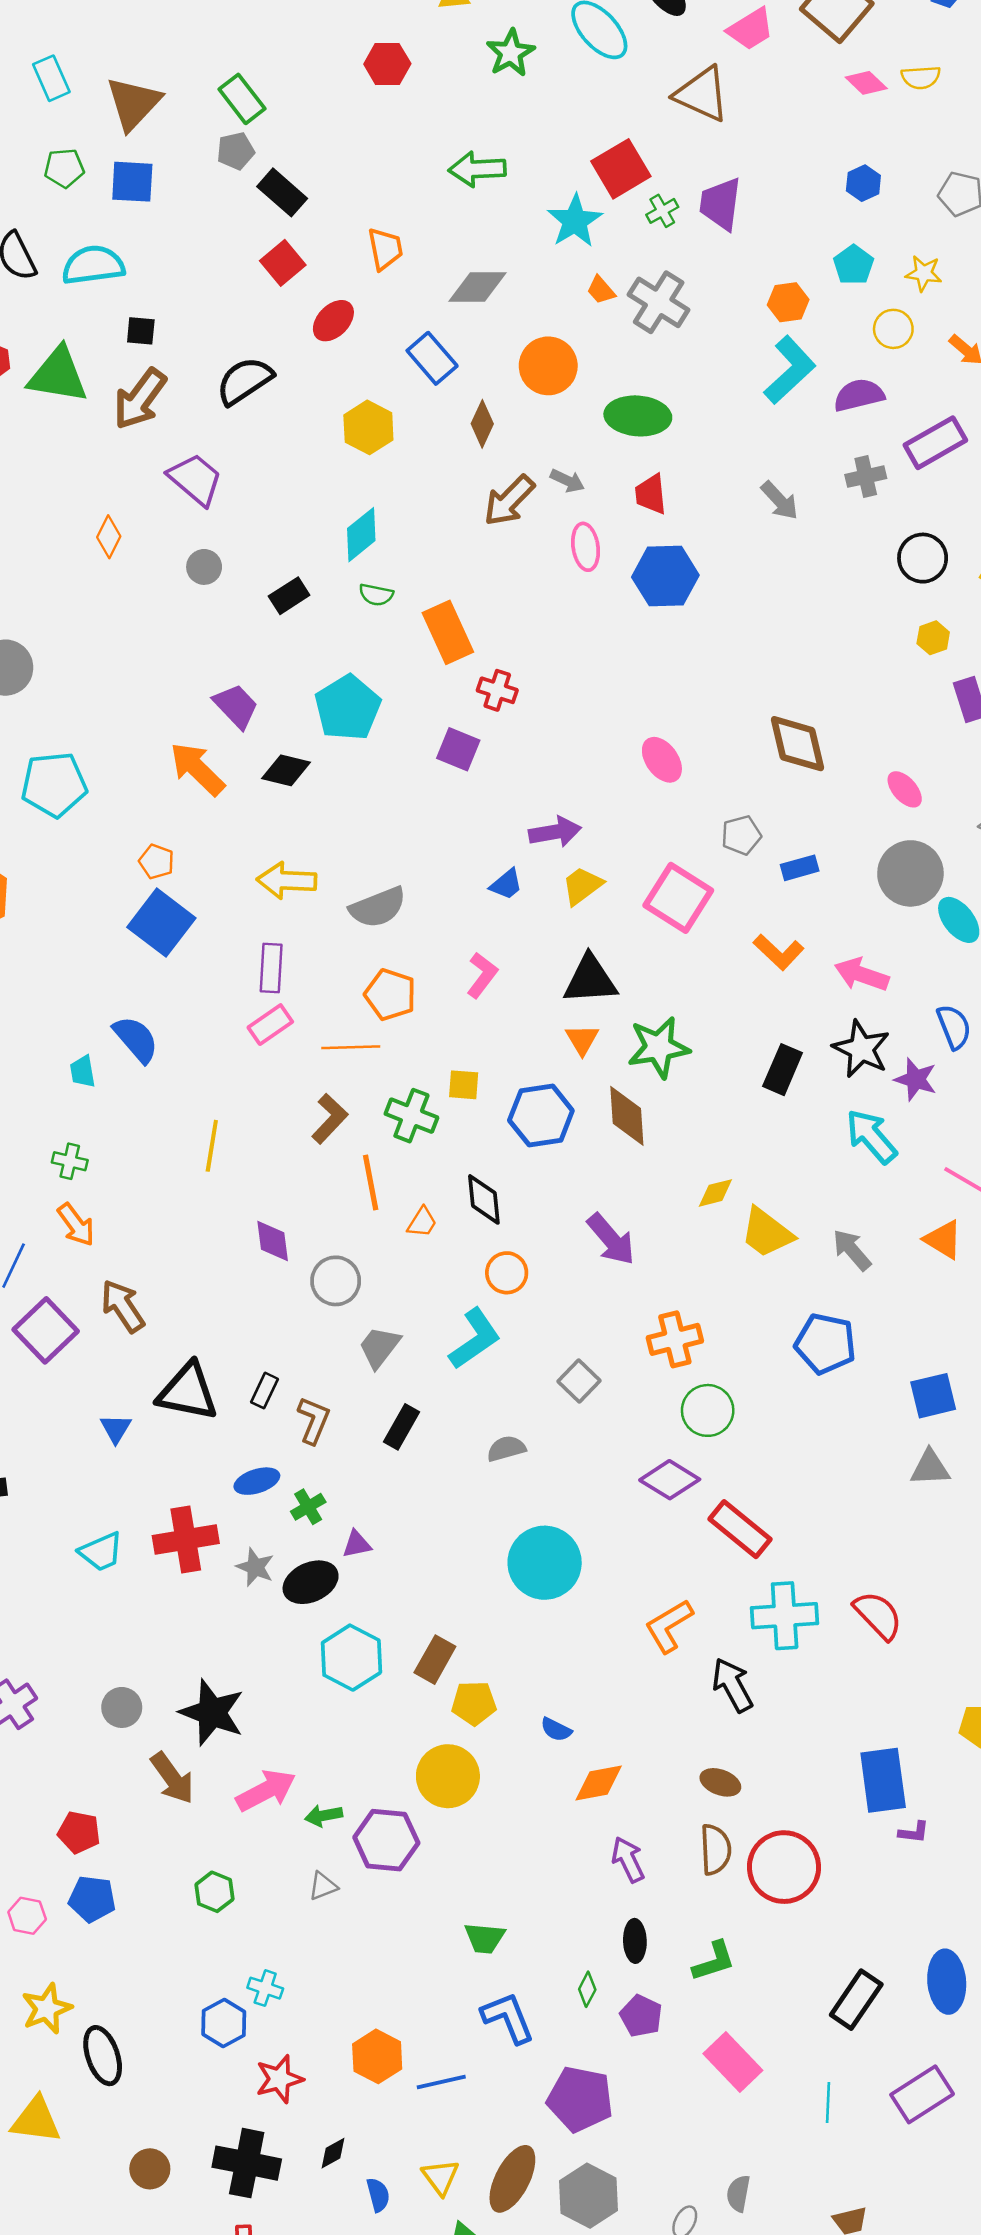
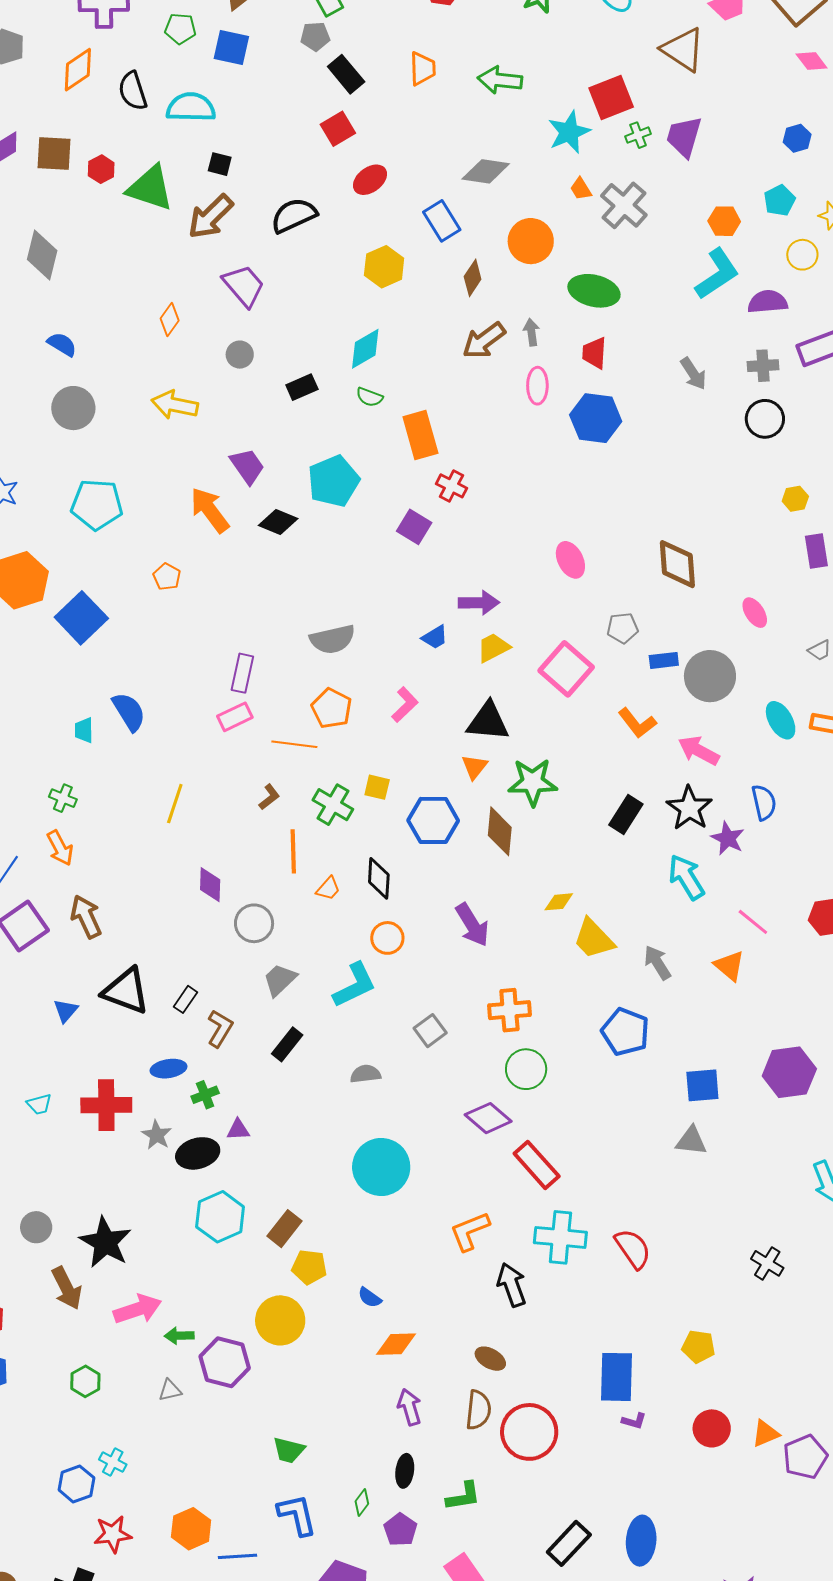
orange trapezoid: (385, 249) -> (422, 69), moved
gray arrow: (567, 481) -> (531, 332), turned -132
black circle: (923, 558) -> (765, 419), moved
gray circle: (910, 873) -> (710, 676), moved
yellow arrow: (287, 881) -> (175, 405), moved
blue square: (161, 923) -> (81, 618), moved
brown L-shape: (330, 1119) -> (269, 797), size x0.7
cyan trapezoid: (101, 1552) -> (39, 1104), size x0.7

